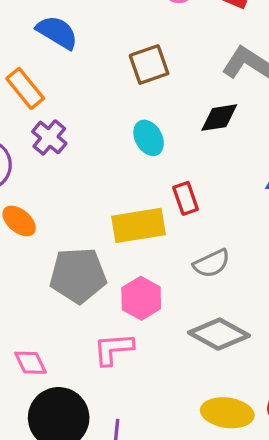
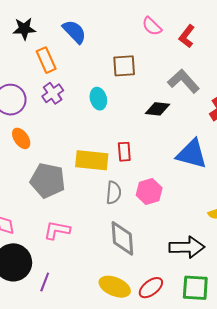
cyan ellipse: (149, 138) -> (98, 99), moved
gray semicircle: (212, 263) -> (114, 193), moved, turned -75
pink hexagon: (141, 298) -> (149, 191), moved
gray diamond: (219, 334) -> (122, 238), turned 42

